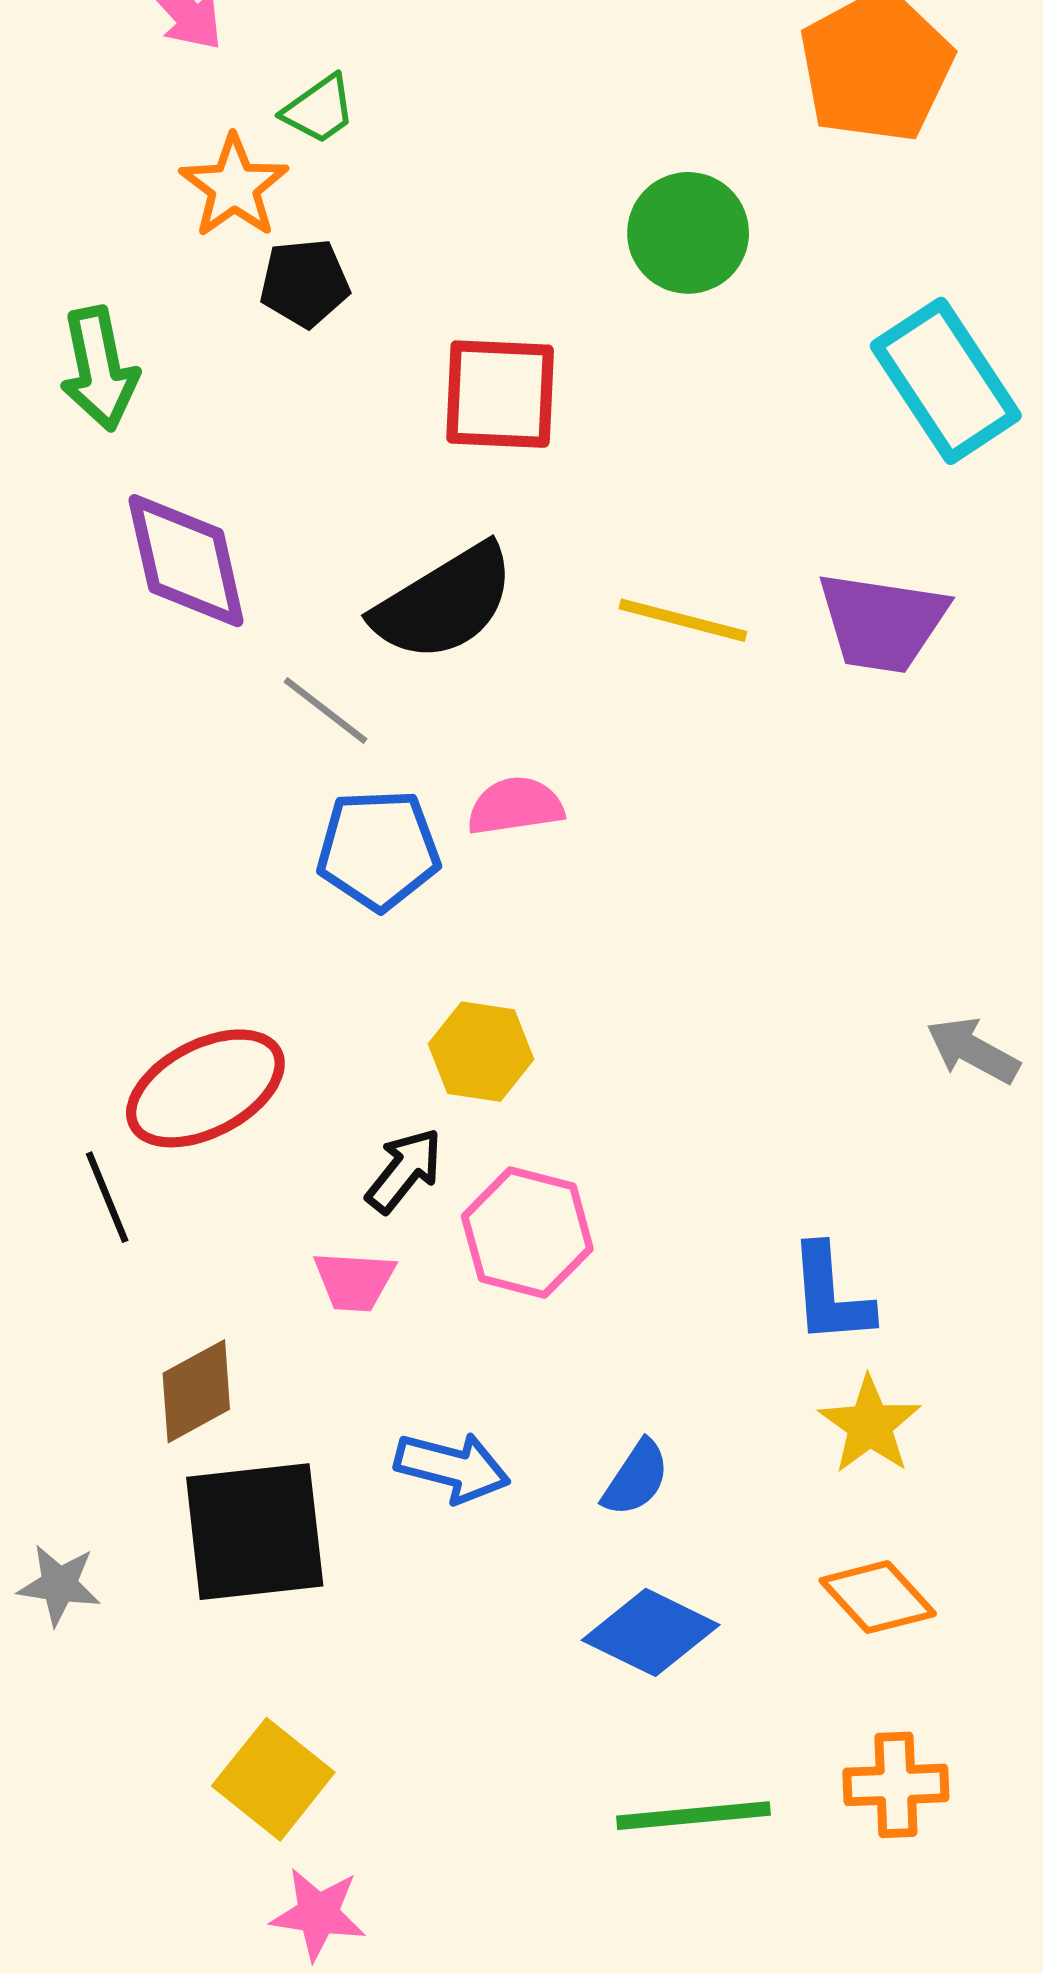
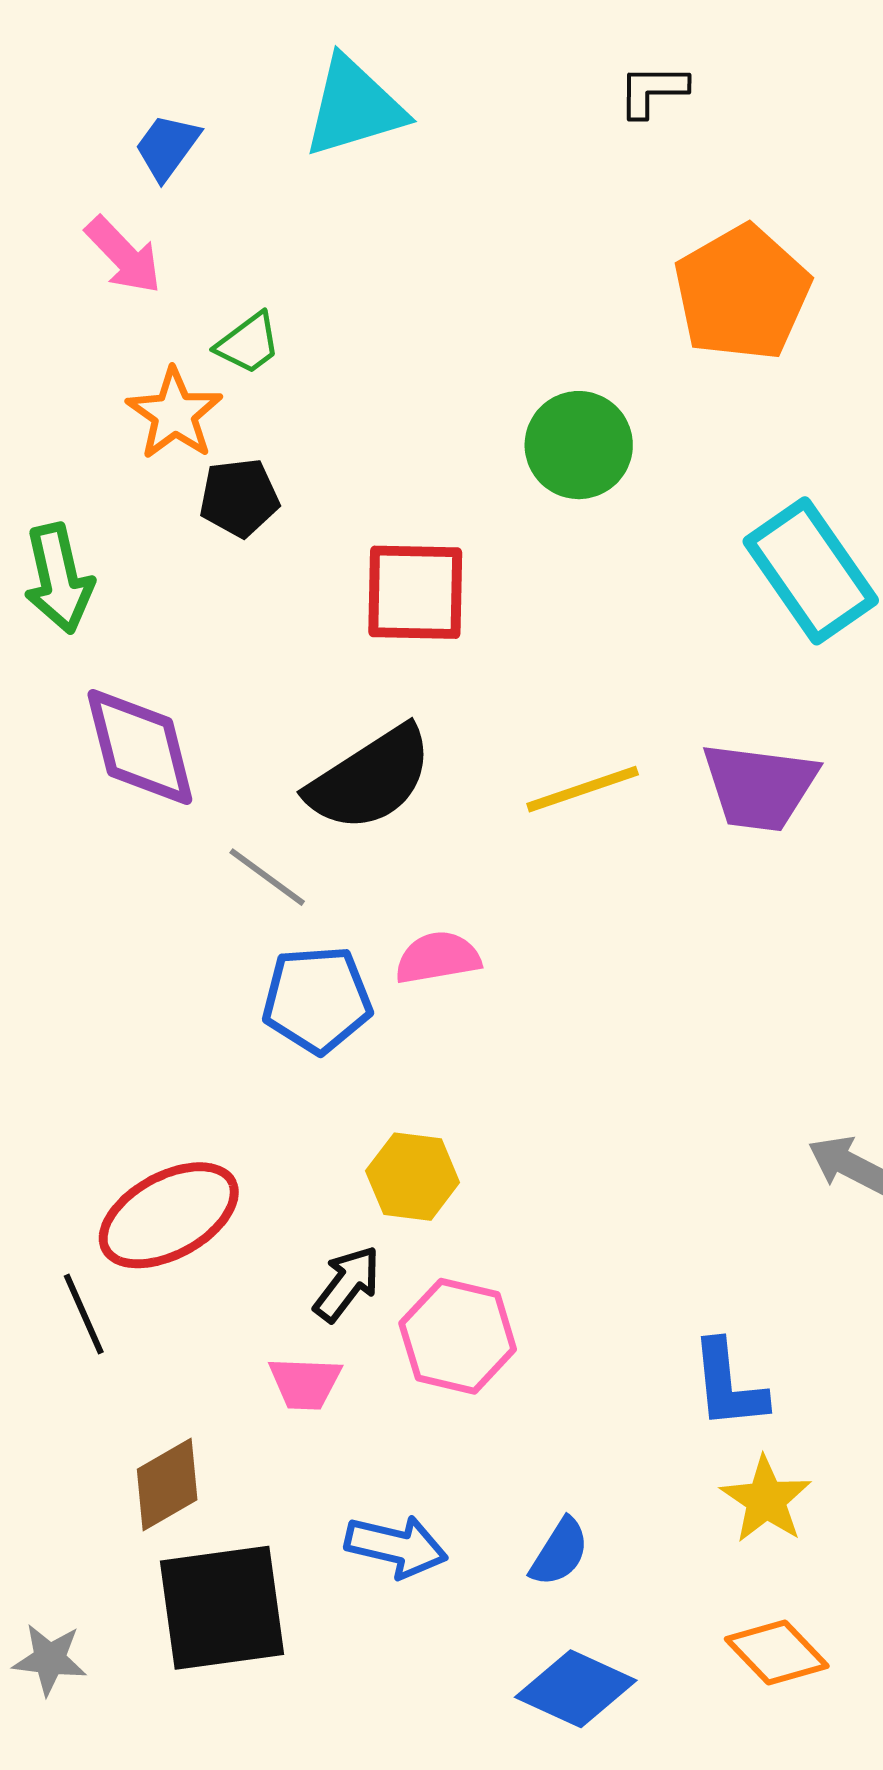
yellow line: (683, 620) -> (583, 789), turned -32

